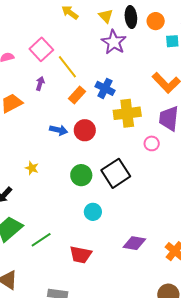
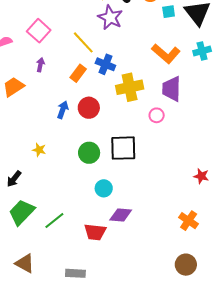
yellow line: (67, 67) -> (83, 42), moved
blue arrow: (59, 130) -> (63, 110), turned -78
black square: (116, 173) -> (123, 148), turned 36
purple diamond: (134, 243) -> (121, 215), moved

